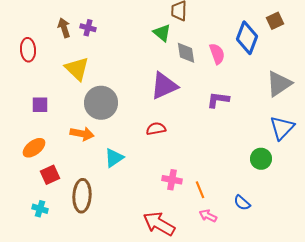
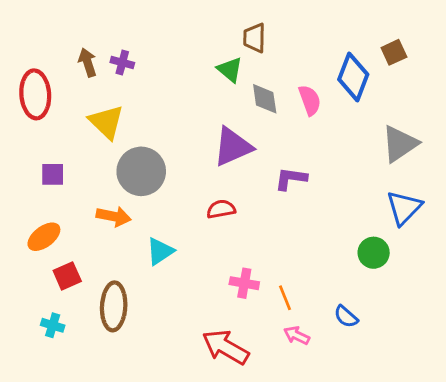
red ellipse: (28, 50) -> (35, 94), size x1.4
purple L-shape: (218, 100) -> (291, 179), moved

